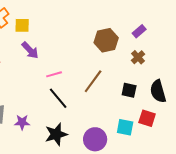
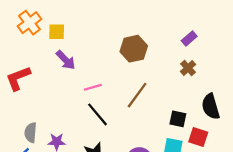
brown hexagon: (106, 40) -> (134, 49), moved
black square: (129, 90) -> (178, 119), moved

